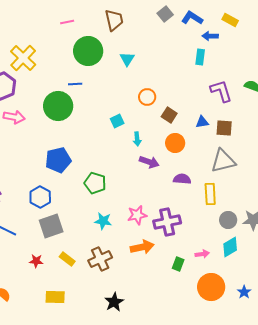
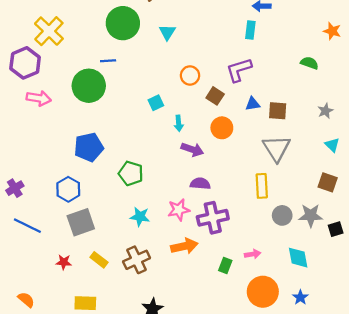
purple L-shape: (221, 91) -> (239, 70), moved, turned -90
gray triangle: (223, 161) -> (276, 148), turned -48
purple semicircle: (182, 179) -> (200, 184), moved
cyan diamond: (230, 247) -> (298, 258), moved, turned -70

